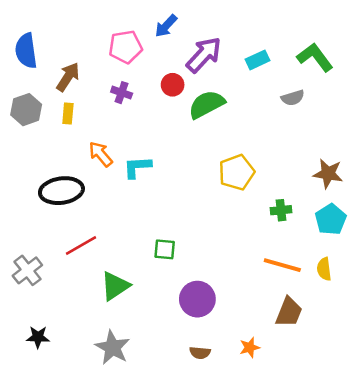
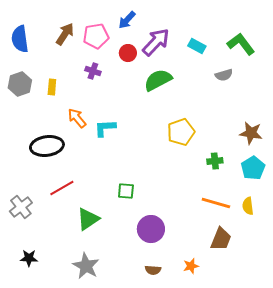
cyan rectangle: (257, 60) -> (197, 46), turned 54
brown arrow: (68, 77) -> (65, 34), moved
red circle: (173, 85) -> (128, 53), moved

